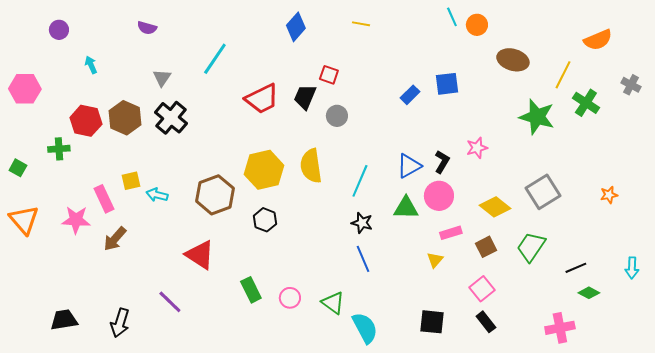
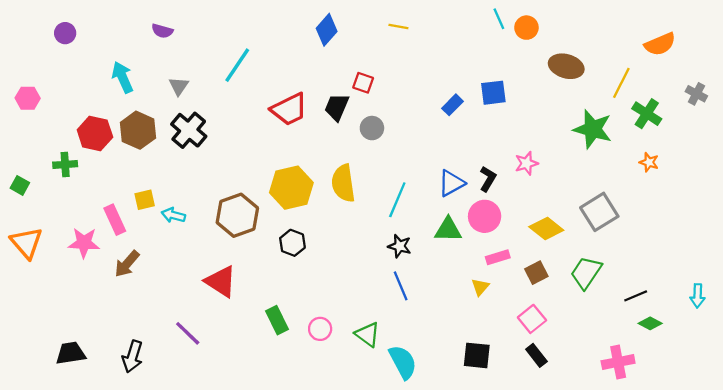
cyan arrow: (91, 65) -> (123, 77), moved, size x1.6
pink hexagon: (25, 89) -> (28, 98), size x0.7
orange star: (609, 195) -> (649, 162), moved, turned 30

